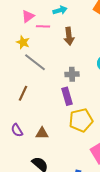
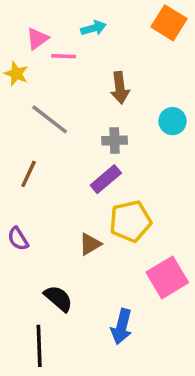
brown arrow: (69, 36) -> (120, 88), moved
yellow star: (23, 42) -> (16, 74), moved
purple rectangle: (67, 96) -> (106, 179), turned 66
brown triangle: (42, 133) -> (90, 244), moved, turned -32

